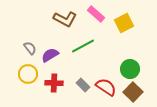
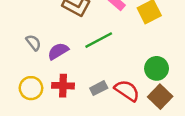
yellow circle: (28, 74) -> (31, 88), moved
gray rectangle: (83, 85) -> (99, 88), turned -72

